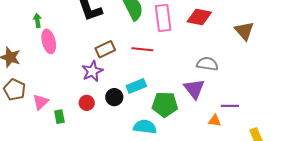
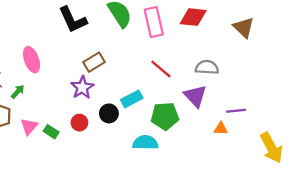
green arrow: (37, 20) -> (18, 92), moved, turned 56
red line: (142, 49) -> (161, 69), moved, turned 40
green rectangle: (59, 117) -> (51, 132), moved, turned -40

